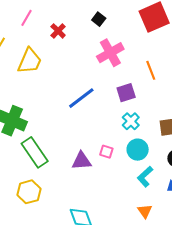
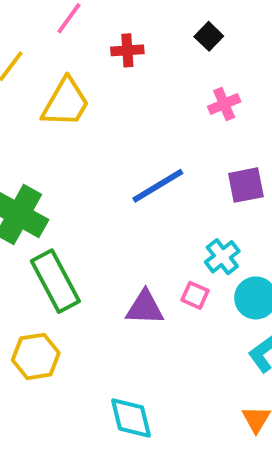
red cross: (58, 31) -> (127, 50), turned 35
pink cross: (110, 53) -> (224, 104), size x0.6
cyan cross: (131, 121) -> (222, 257), moved

